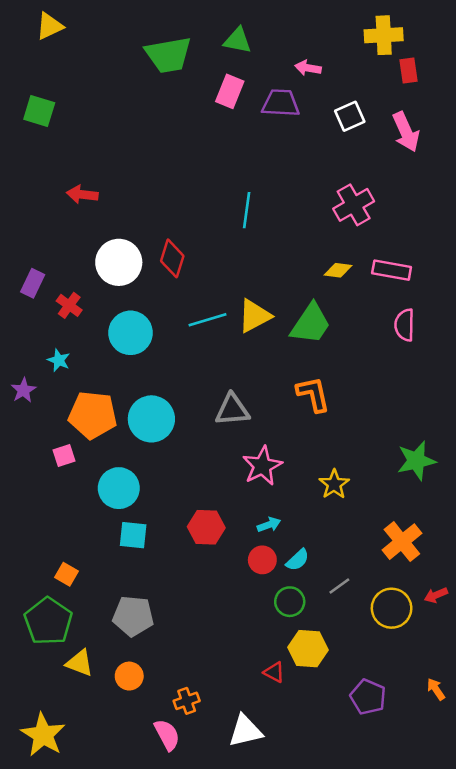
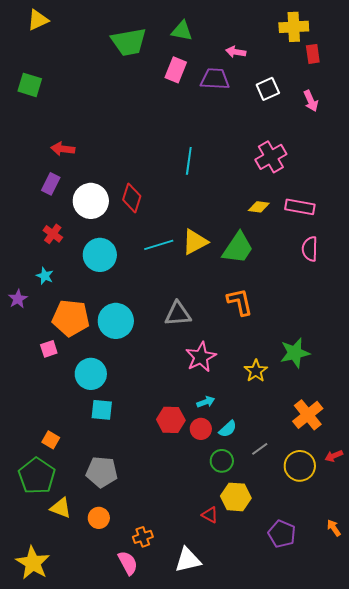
pink arrow: (406, 132) -> (311, 101), size x0.7
purple rectangle: (33, 283) -> (51, 184), moved
green star: (416, 461) -> (295, 353), moved
red hexagon: (206, 527) -> (171, 420), moved

